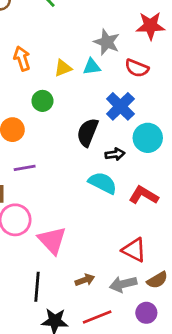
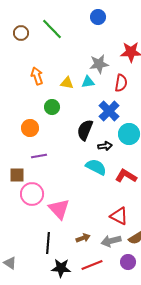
gray star: (107, 42) -> (99, 64), turned -30
yellow triangle: (63, 68) -> (67, 83), turned 32
red semicircle: (137, 68) -> (121, 83), turned -102

